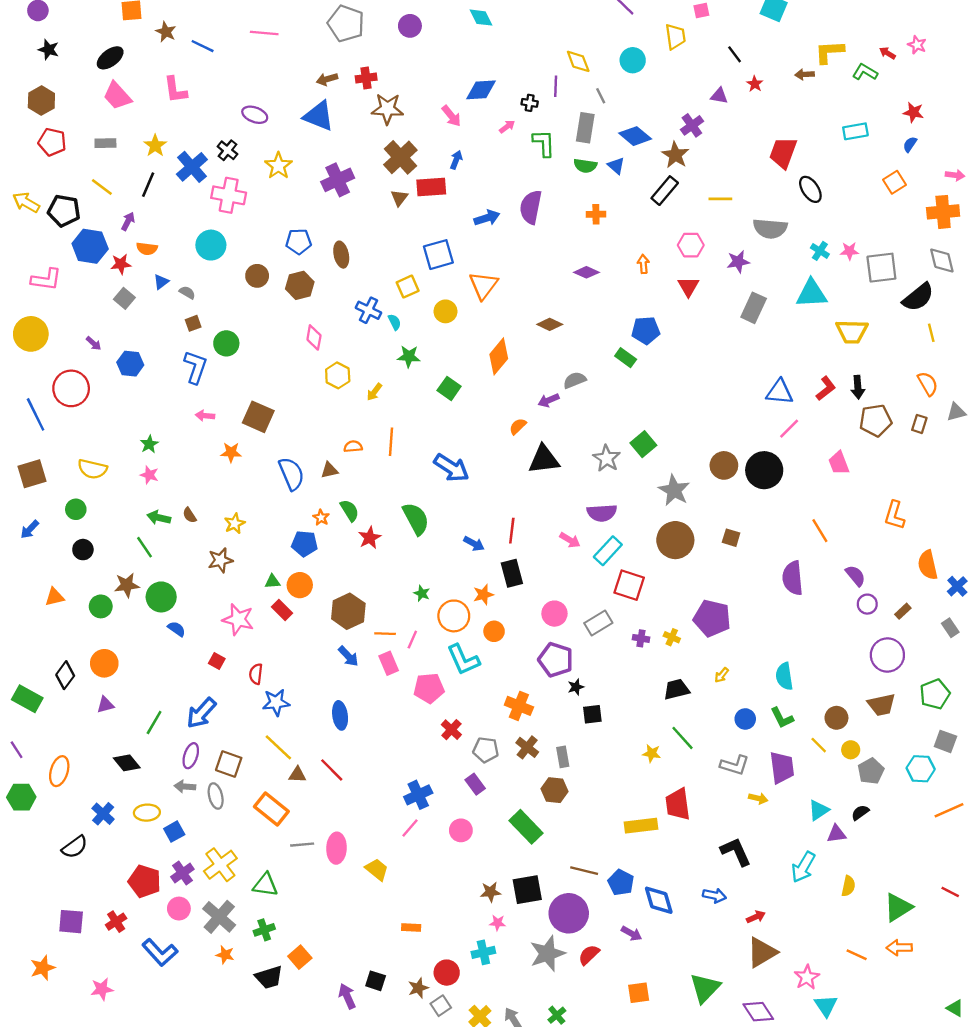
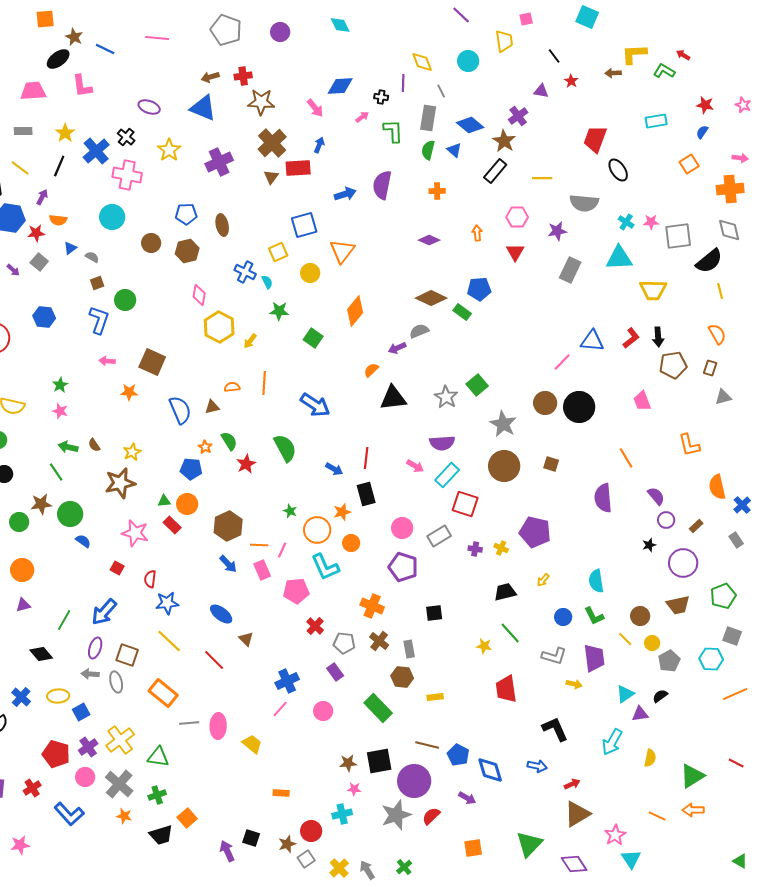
pink star: (917, 45) -> (743, 105), moved
black ellipse: (110, 58) -> (58, 59), moved
pink trapezoid: (117, 96) -> (33, 91), turned 128
green semicircle: (585, 166) -> (428, 150), turned 96
brown diamond: (550, 324) -> (431, 298), moved, size x1.4
purple arrow: (94, 343) -> (13, 270), moved
yellow hexagon: (338, 375) -> (219, 327), size x1.4
gray triangle: (956, 412) -> (723, 397), moved
pink line: (789, 429) -> (562, 362), moved
orange L-shape: (895, 515) -> (689, 445), turned -30
brown star: (220, 560) -> (120, 483), size x1.4
black star: (576, 687) -> (649, 545), moved
blue ellipse: (340, 715) -> (221, 614), turned -45
brown triangle: (297, 775) -> (246, 639), moved, turned 42
yellow rectangle: (641, 826) -> (435, 697), moved, size x0.6

